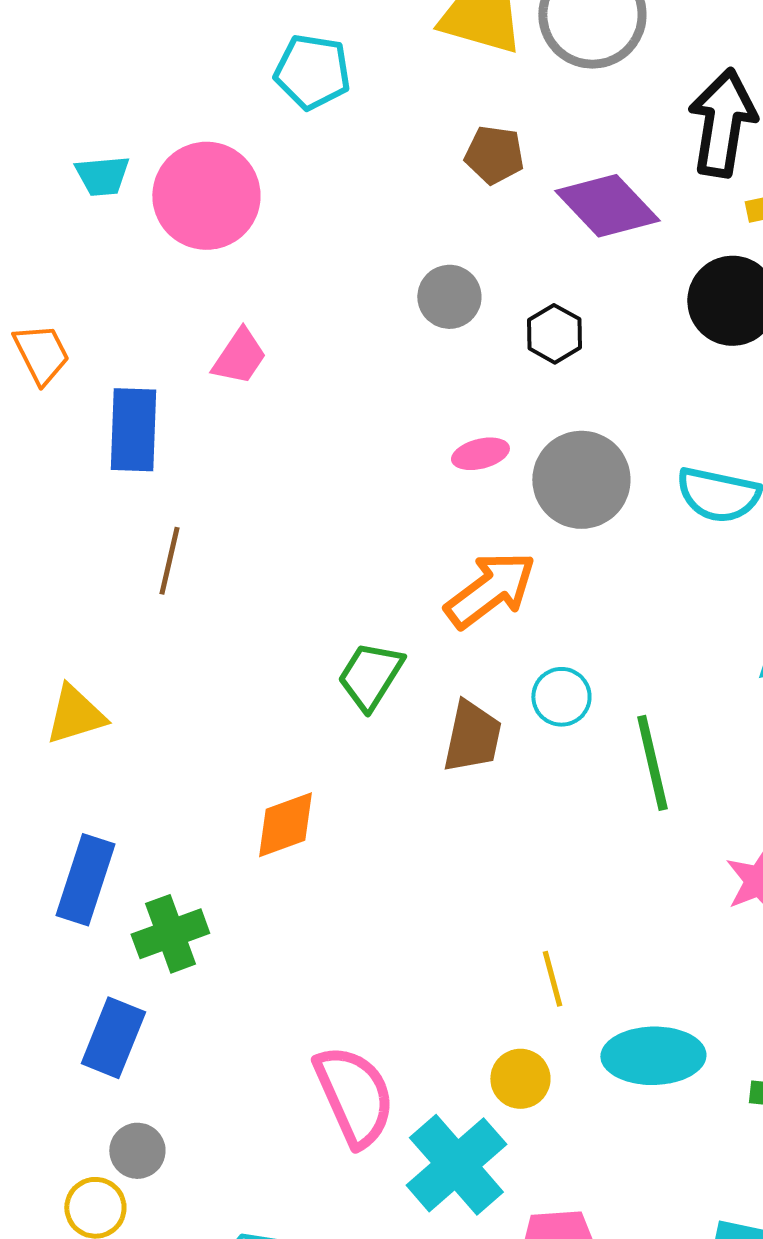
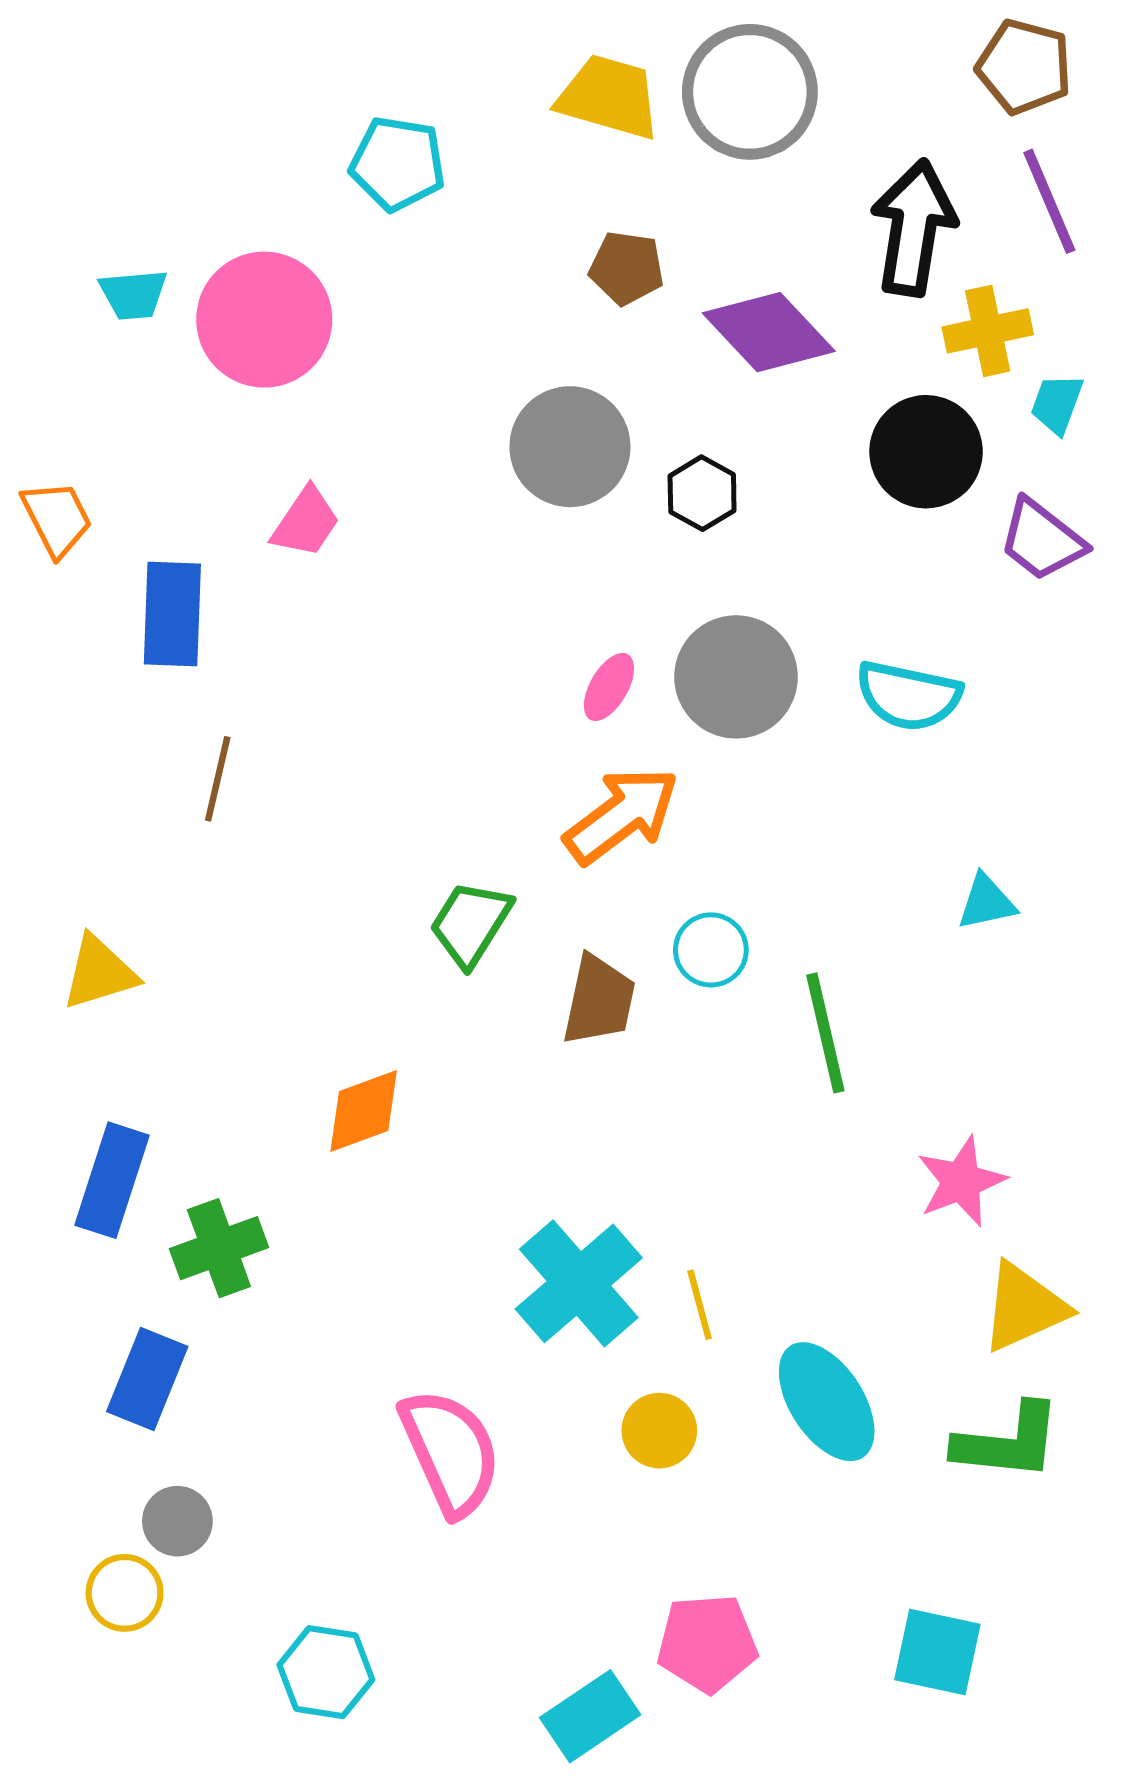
gray circle: (449, 297) -> (570, 447), size x1.5
pink ellipse: (480, 454) -> (609, 687), moved, turned -46
cyan ellipse: (653, 1056) -> (827, 1402), turned 58
cyan cross: (456, 1165) -> (579, 1283), moved

